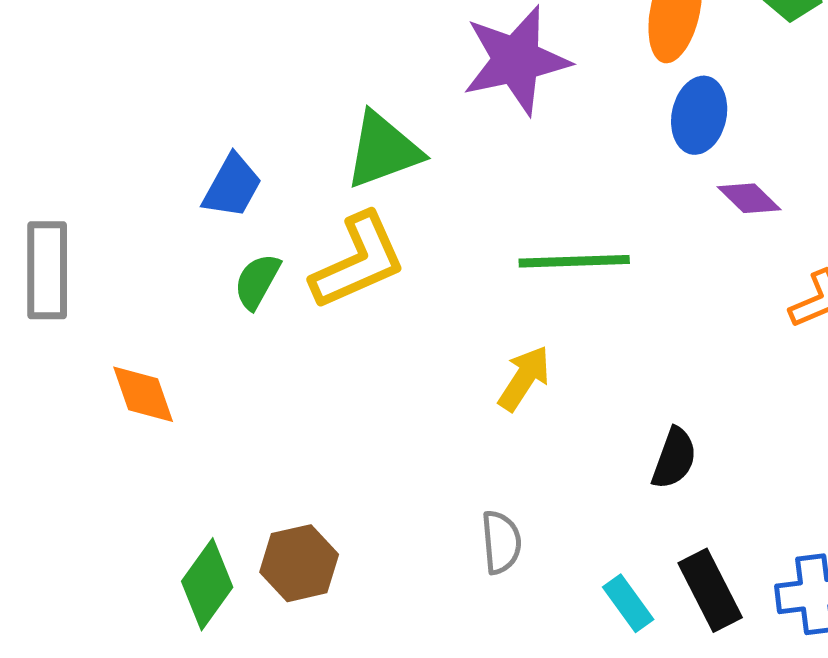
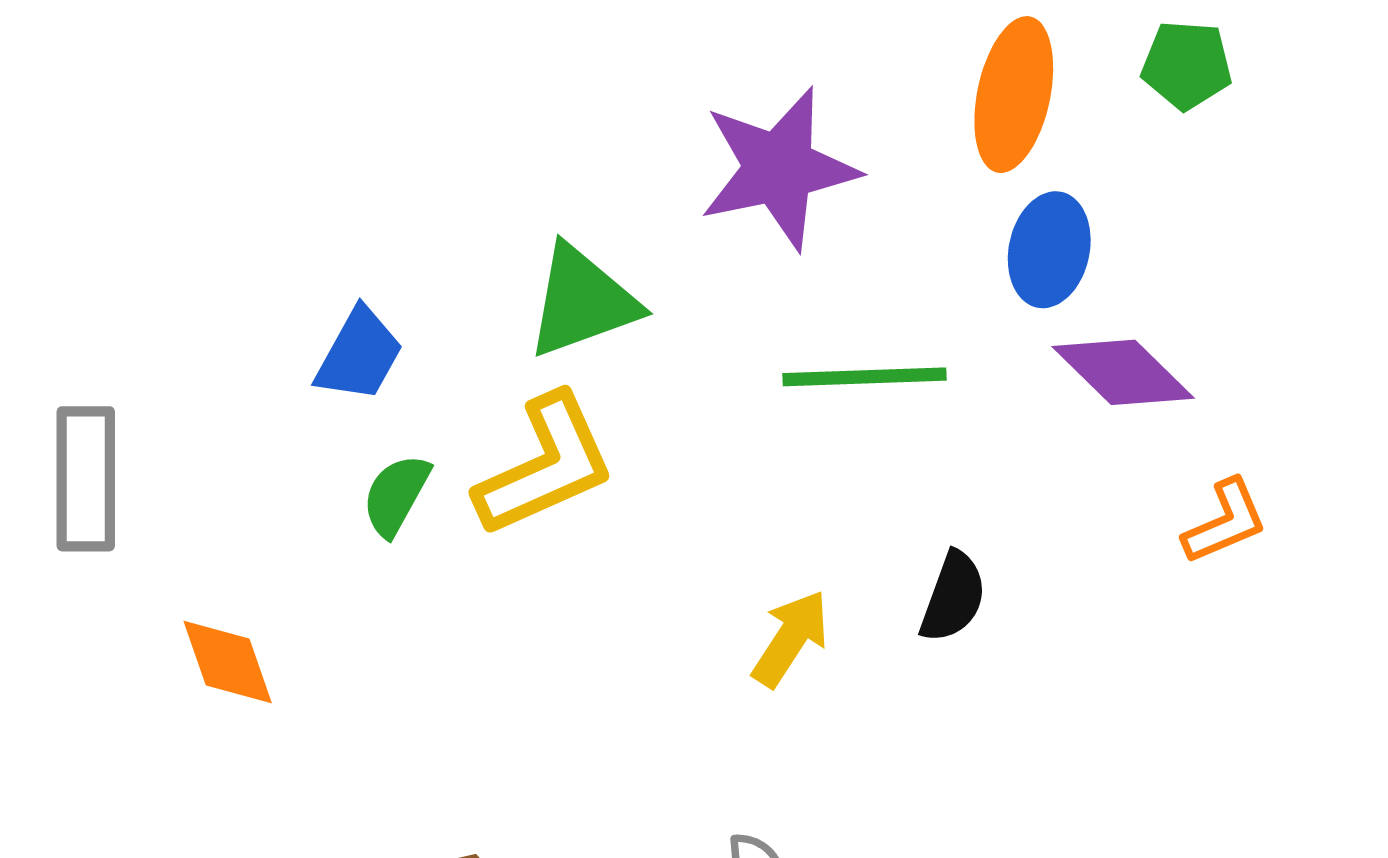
purple diamond: (749, 198) -> (1123, 372), size x1.5
green line: (574, 261) -> (865, 377), moved
black semicircle: (674, 458) -> (953, 597), moved

